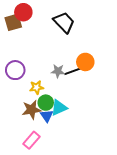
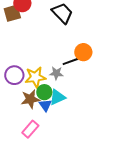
purple circle: (15, 70) -> (14, 75), moved
gray star: (58, 71) -> (56, 73), moved
yellow star: (37, 87) -> (35, 77), size x1.5

